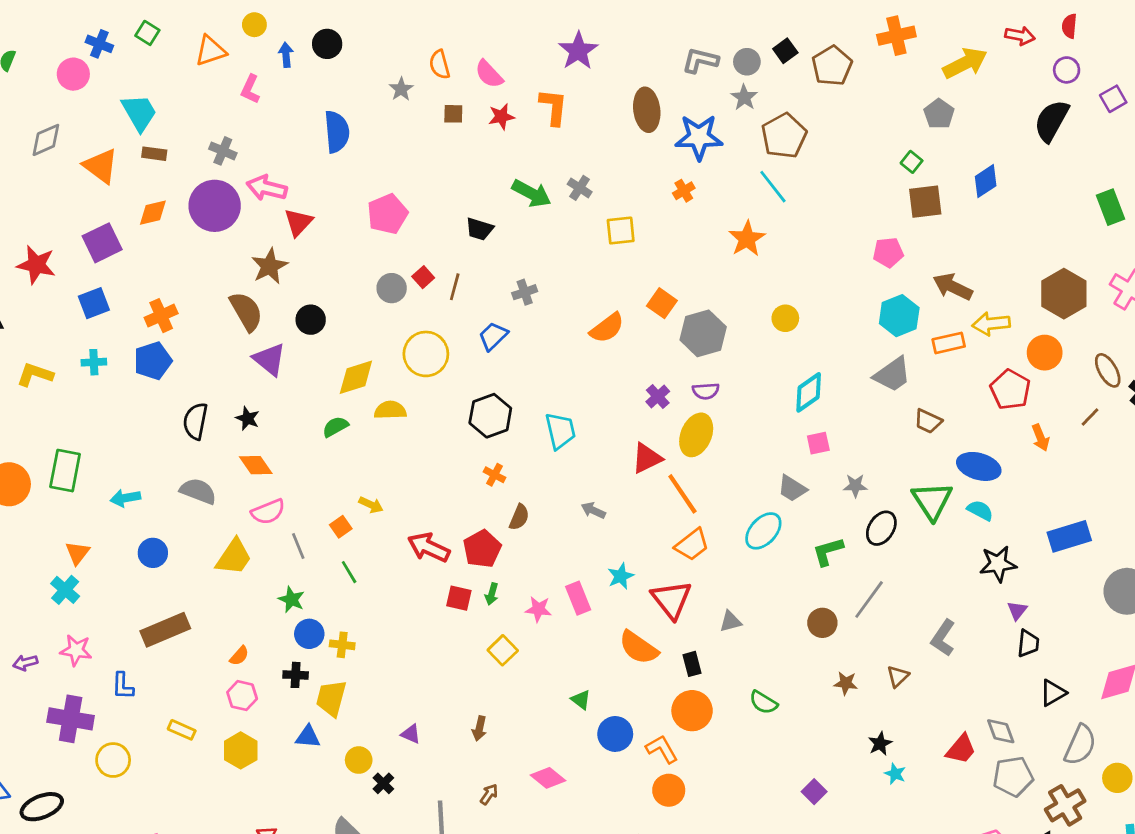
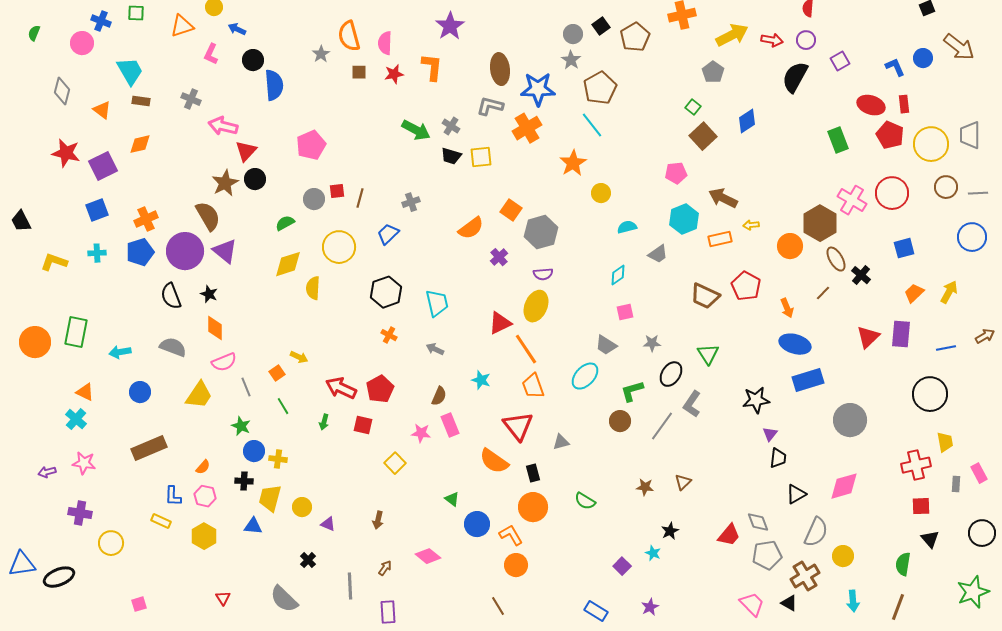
green square: (147, 33) -> (136, 13), turned -30
red arrow: (1020, 36) -> (772, 40), moved
black circle: (327, 44) -> (253, 60), moved
blue arrow: (286, 55) -> (237, 29), turned -60
gray L-shape: (700, 60) -> (490, 106), moved
orange semicircle: (440, 64) -> (349, 36), size x1.4
pink semicircle: (489, 74) -> (385, 43), turned 45
gray diamond: (46, 140) -> (62, 91), turned -52
orange triangle: (101, 166) -> (102, 110), size x0.7
orange cross: (684, 191) -> (527, 128), size x1.8
brown square: (925, 202) -> (703, 136), turned -36
purple circle: (215, 206) -> (185, 251), moved
black trapezoid: (479, 229) -> (451, 156), moved
red star: (36, 265) -> (66, 153), moved
red square: (423, 277) -> (337, 191), turned 35
brown hexagon: (1064, 294) -> (820, 223), moved
yellow circle: (785, 318) -> (601, 193), moved
black circle: (311, 320) -> (255, 179), moved
yellow arrow: (991, 324) -> (751, 225), size x0.6
gray trapezoid: (892, 375) -> (658, 254), moved, size x0.7
red pentagon: (1010, 390) -> (746, 286), moved
cyan diamond: (809, 392) -> (618, 275), size x0.7
purple cross: (658, 396) -> (499, 257), moved
yellow semicircle: (390, 410) -> (313, 288), turned -85
black semicircle: (195, 421) -> (171, 296), turned -32
brown trapezoid: (928, 421) -> (705, 296), size x1.4
green semicircle: (335, 427) -> (285, 223), moved
orange diamond: (256, 465) -> (215, 328), turned 35
blue ellipse: (979, 466) -> (795, 344), moved
green triangle: (932, 501) -> (708, 354), size x0.7
gray arrow: (593, 510) -> (435, 349), moved
cyan semicircle: (980, 510) -> (627, 227), moved, turned -42
brown semicircle: (519, 517) -> (439, 396), moved
orange trapezoid: (692, 545) -> (533, 386), turned 108
orange triangle: (77, 553) -> (85, 392), turned -42
cyan star: (621, 576) -> (481, 380), moved, turned -30
green arrow: (492, 594) -> (324, 422), moved
brown circle: (822, 623) -> (620, 421), moved
gray L-shape: (943, 638) -> (692, 404), moved
blue L-shape: (123, 686) -> (173, 496), moved
purple cross: (71, 719) -> (80, 513), size x0.7
yellow circle: (359, 760) -> (302, 507), moved
cyan star: (895, 774) -> (653, 553), moved

